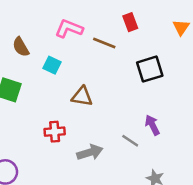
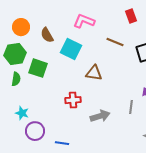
brown line: (104, 43) -> (115, 42), moved
cyan square: (52, 65) -> (71, 49), size x1.5
gray line: (130, 141) -> (131, 107), turned 64

